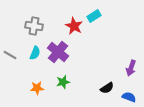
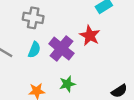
red star: (74, 26) -> (90, 36), moved

